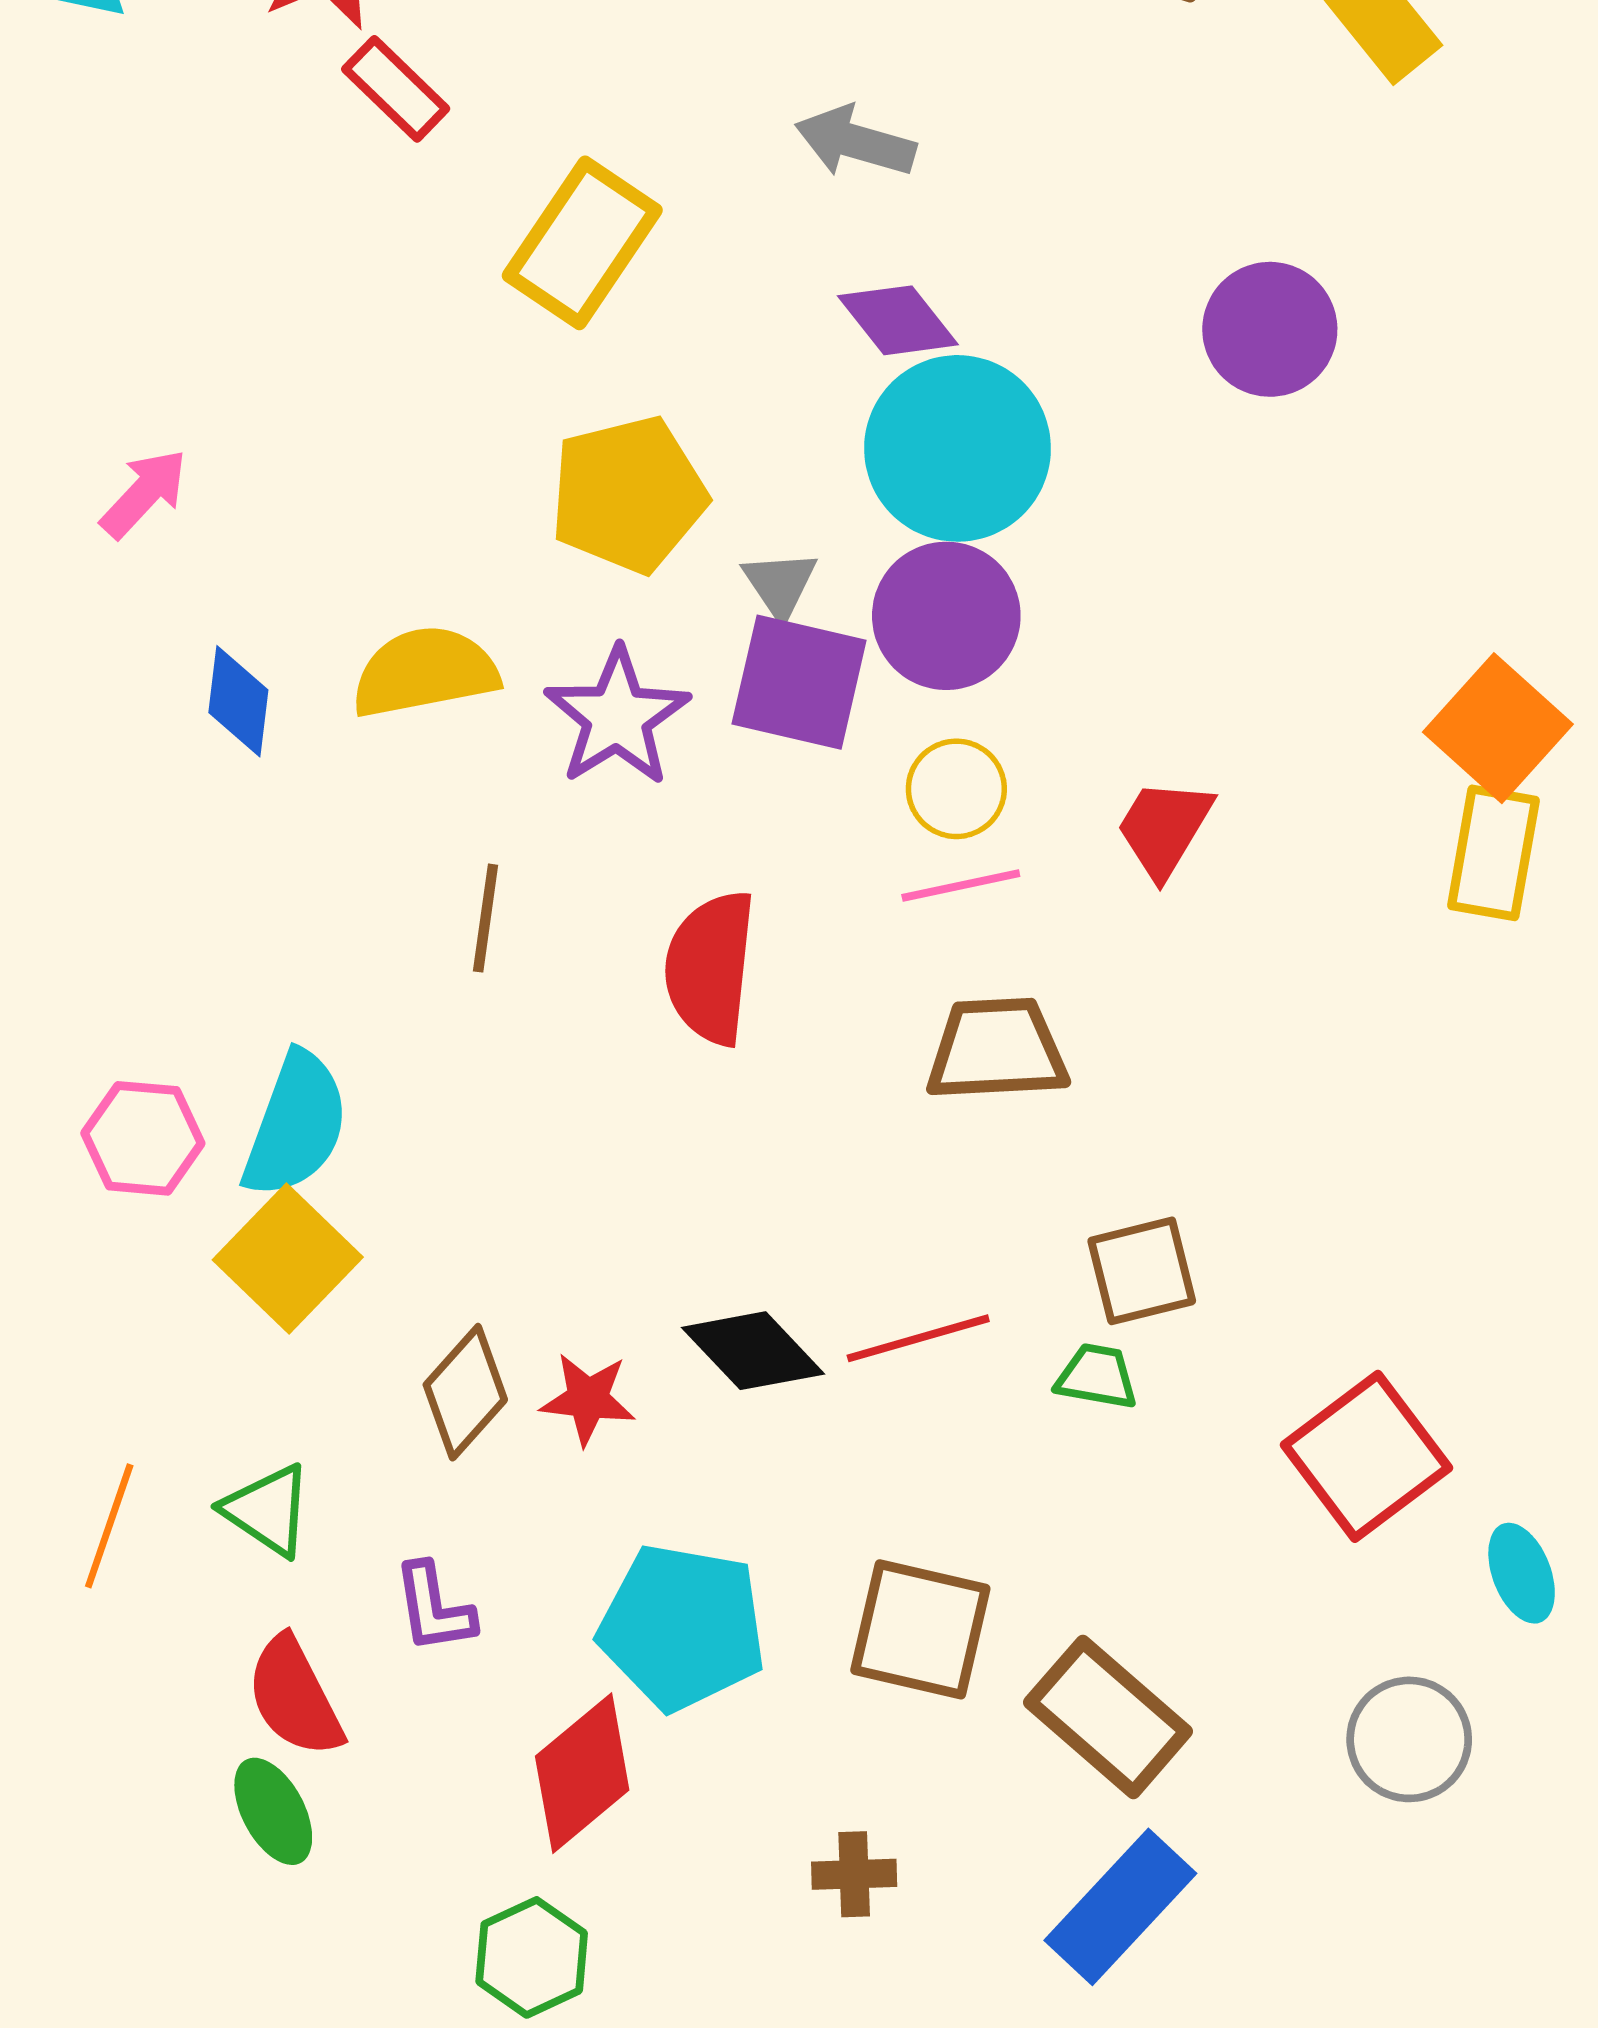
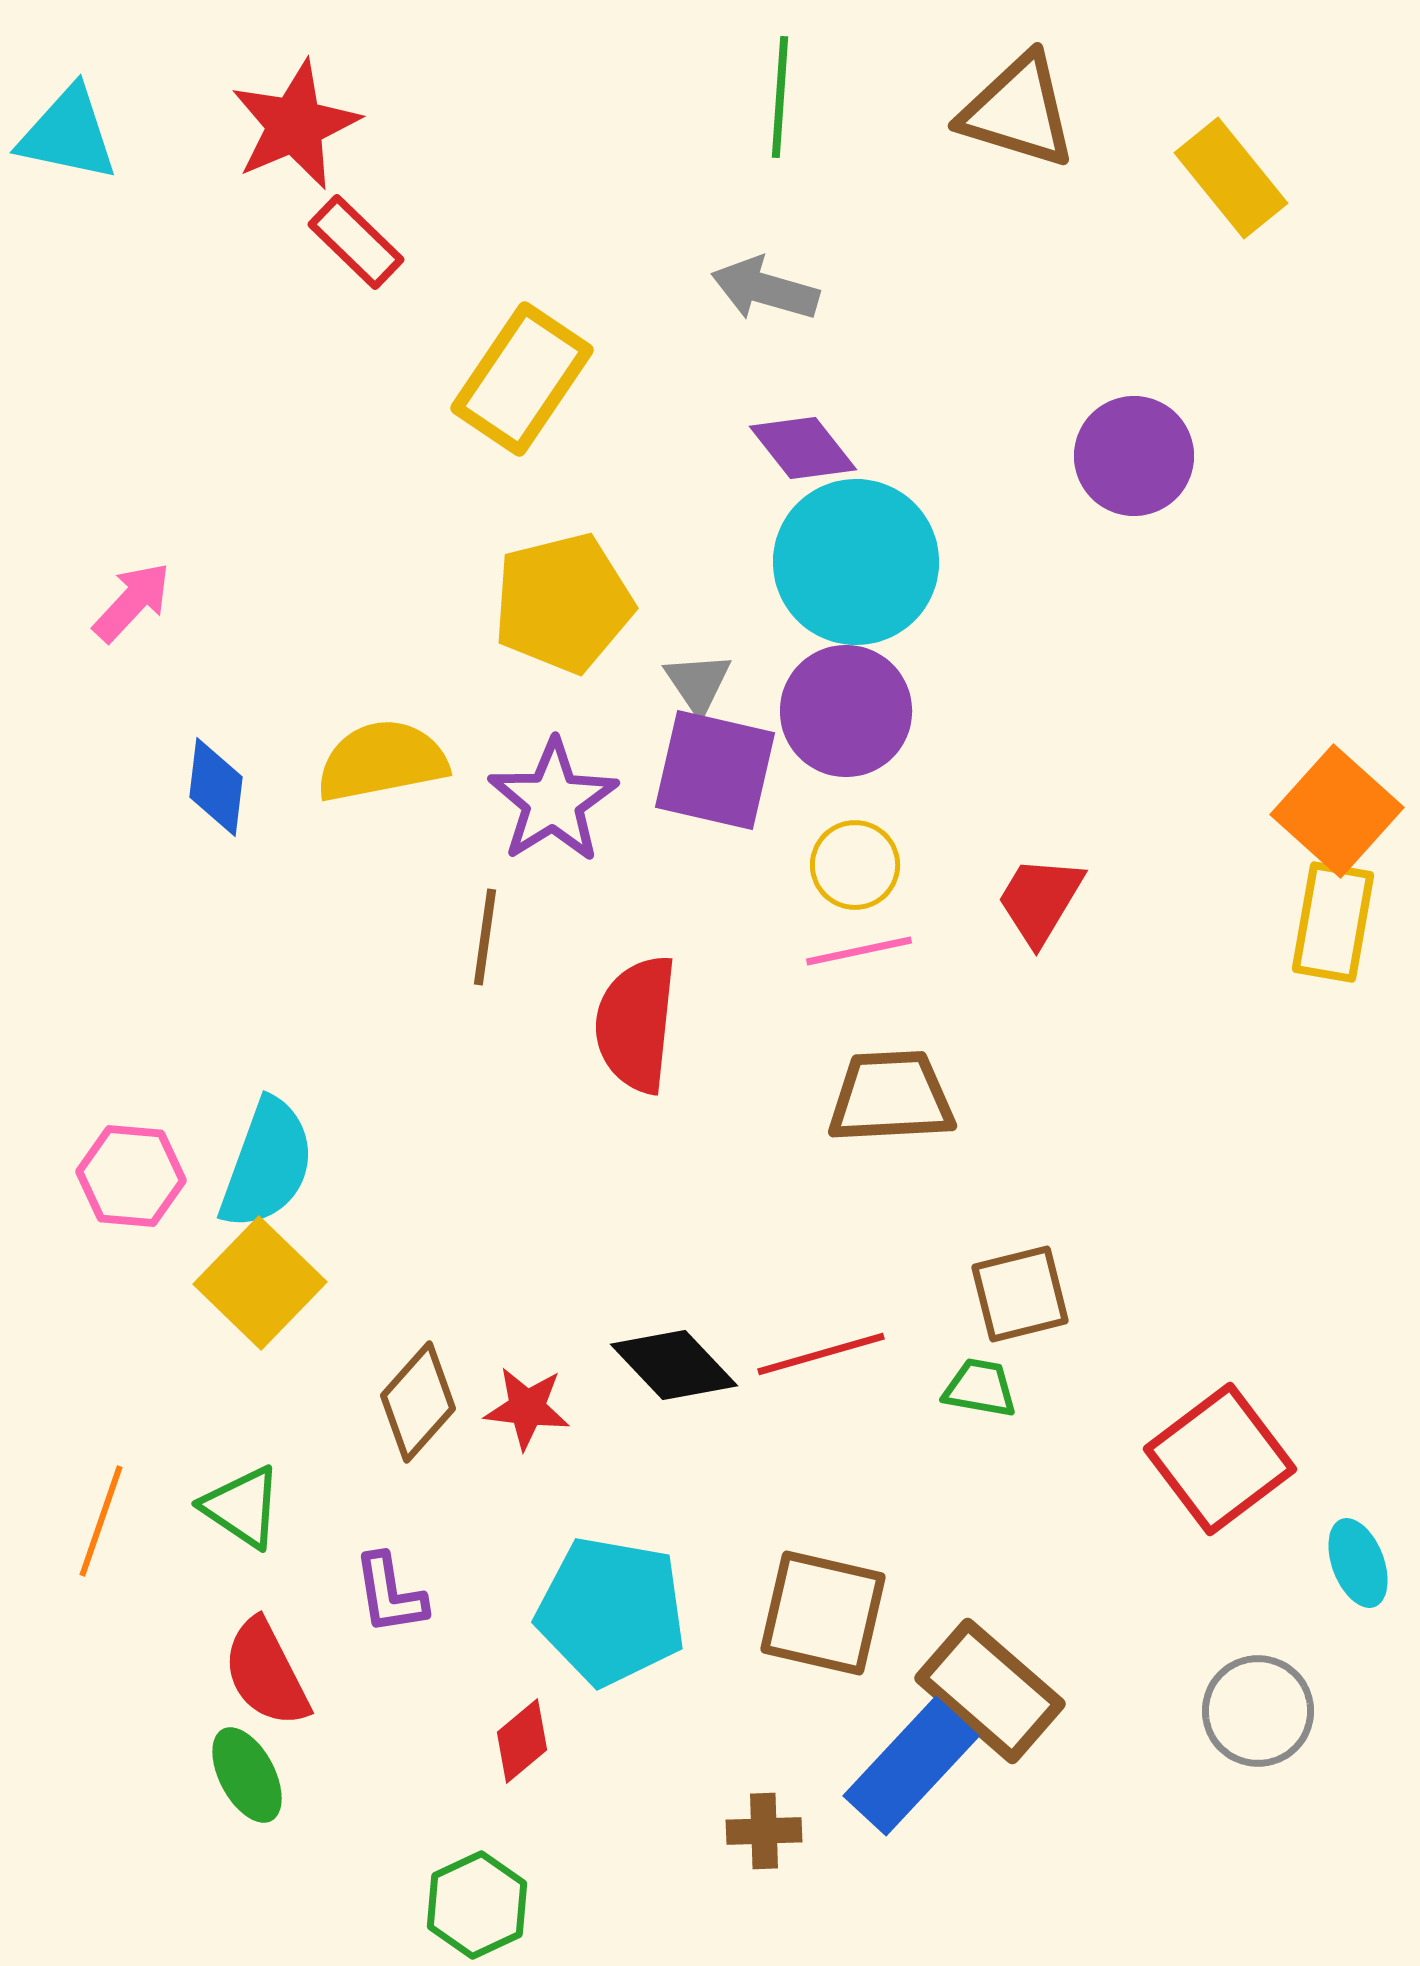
brown line: (486, 918) -> (485, 937), moved
red diamond: (582, 1773) -> (522, 1741), size x0.6
blue rectangle: (1120, 1907) -> (911, 1766), moved

